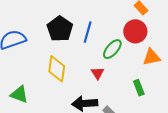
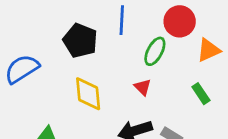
blue line: (88, 32) -> (122, 20), moved

